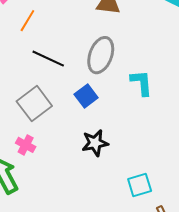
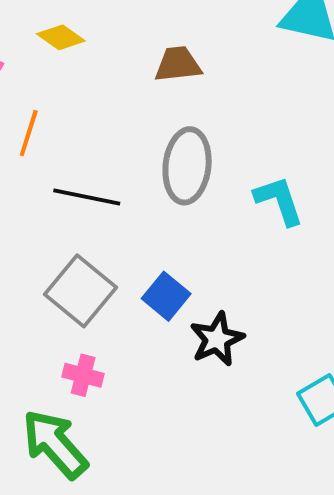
blue square: (86, 96) -> (166, 296), moved

